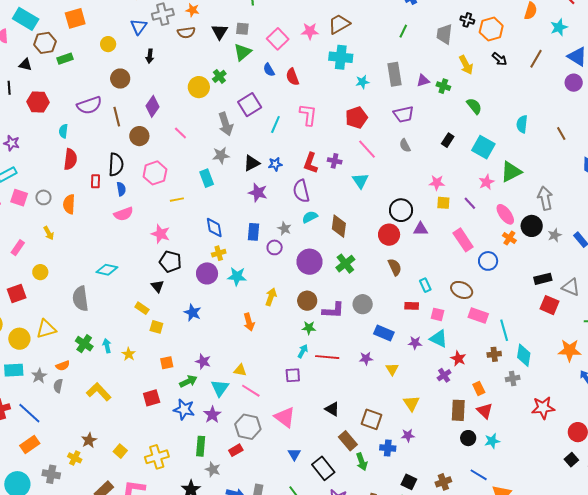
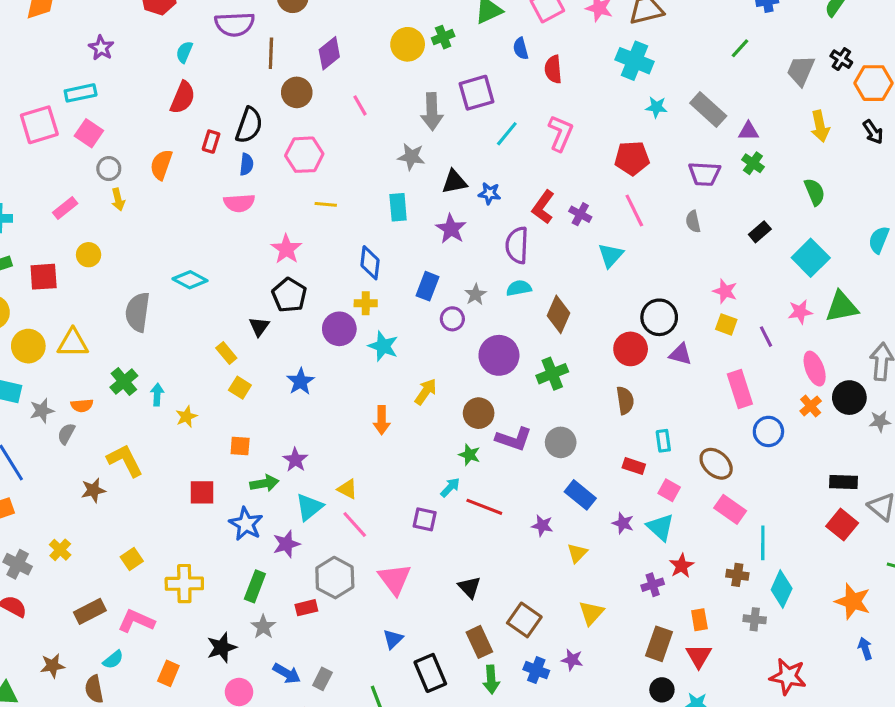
gray rectangle: (395, 74) -> (708, 110), turned -55
green cross: (443, 86) -> (753, 163), moved
cyan rectangle: (207, 178) -> (398, 207), moved
gray circle: (43, 197) -> (109, 169), moved
brown star: (89, 440) -> (93, 490), moved

